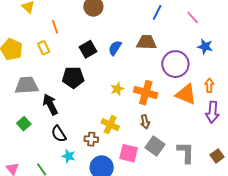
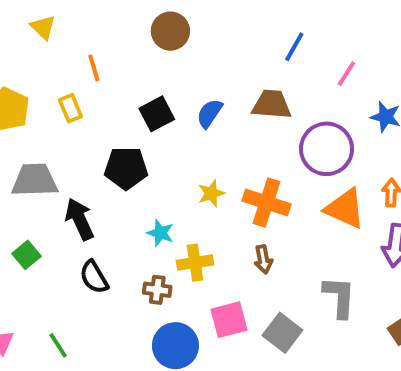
pink line: (193, 17) -> (346, 74), moved, turned 72
yellow cross: (110, 125) -> (195, 263), turned -36
gray square: (155, 146) -> (282, 333), moved
gray L-shape: (186, 152) -> (339, 297), moved
pink square: (129, 153) -> (229, 320), turned -30
cyan star: (69, 156) -> (160, 233), moved

